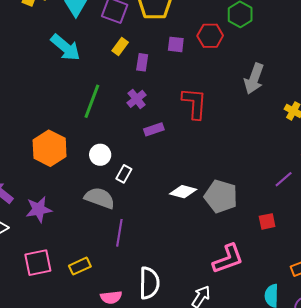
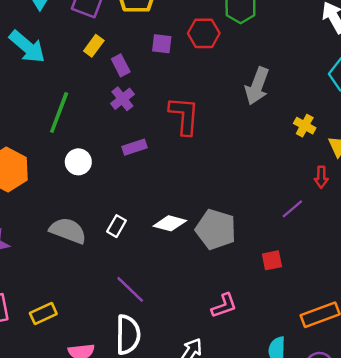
purple rectangle: (142, 62) -> (121, 65), turned -36
purple cross: (137, 99) -> (122, 99), moved
white circle: (100, 155) -> (78, 162), moved
white rectangle: (124, 174) -> (117, 226), moved
purple line: (119, 233) -> (130, 289), moved, turned -56
pink L-shape: (228, 259) -> (224, 306), size x0.7

